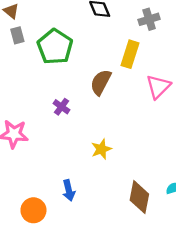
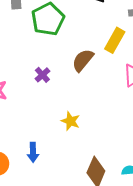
yellow star: (101, 149) -> (71, 121), turned 30

